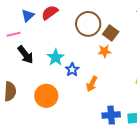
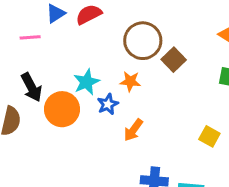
orange star: (104, 51) -> (130, 81), moved
black arrow: (25, 55) -> (32, 87), moved
orange circle: (46, 96) -> (62, 109), moved

